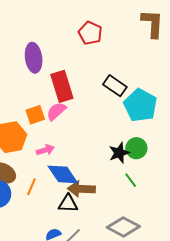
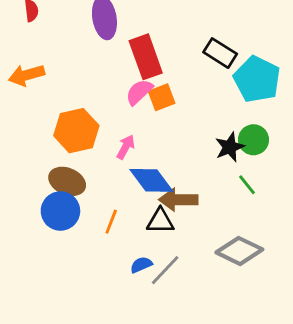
orange square: (35, 115) -> (162, 97), moved
pink arrow: (45, 150) -> (126, 147), turned -42
orange line: (31, 187) -> (111, 222), moved

